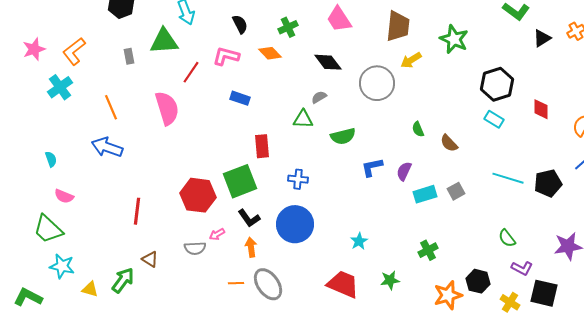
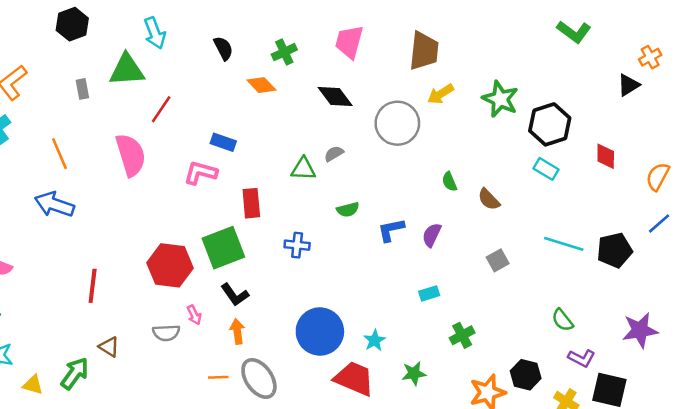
pink trapezoid: (339, 19) -> (349, 42), turned 48
black triangle: (542, 38) -> (629, 85), moved
green star: (454, 39) -> (500, 99), moved
pink L-shape: (226, 56) -> (201, 173), moved
gray semicircle: (319, 97) -> (334, 154), moved
green semicircle: (343, 136) -> (348, 210), moved, size x0.7
cyan rectangle: (425, 194) -> (429, 293), moved, size x0.7
blue circle: (295, 224) -> (320, 331), moved
pink arrow: (217, 234) -> (194, 315), turned -84
cyan star: (359, 241) -> (375, 340), moved

